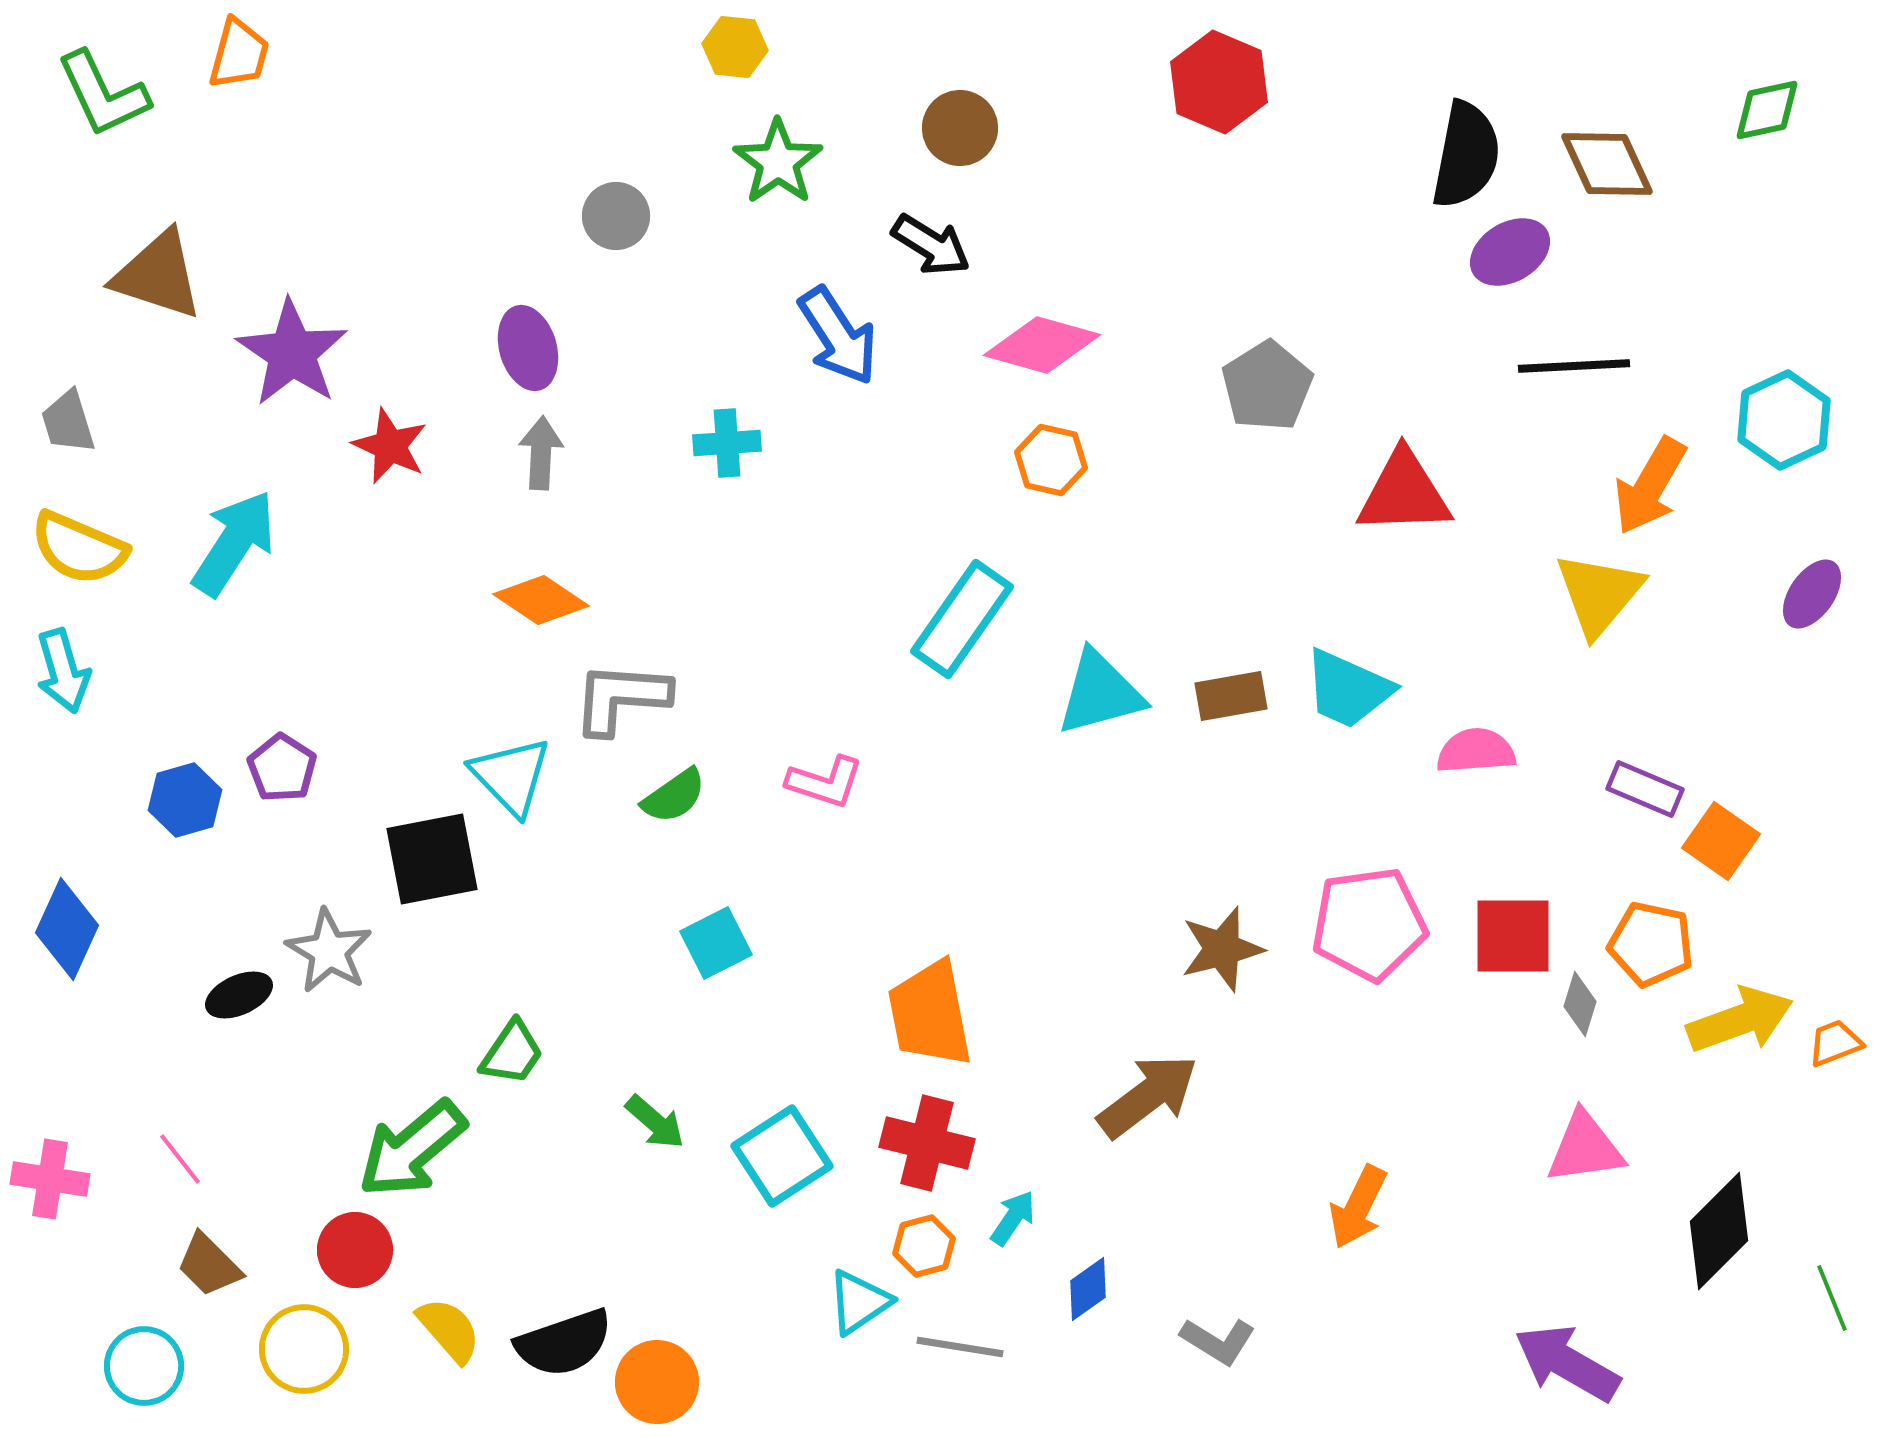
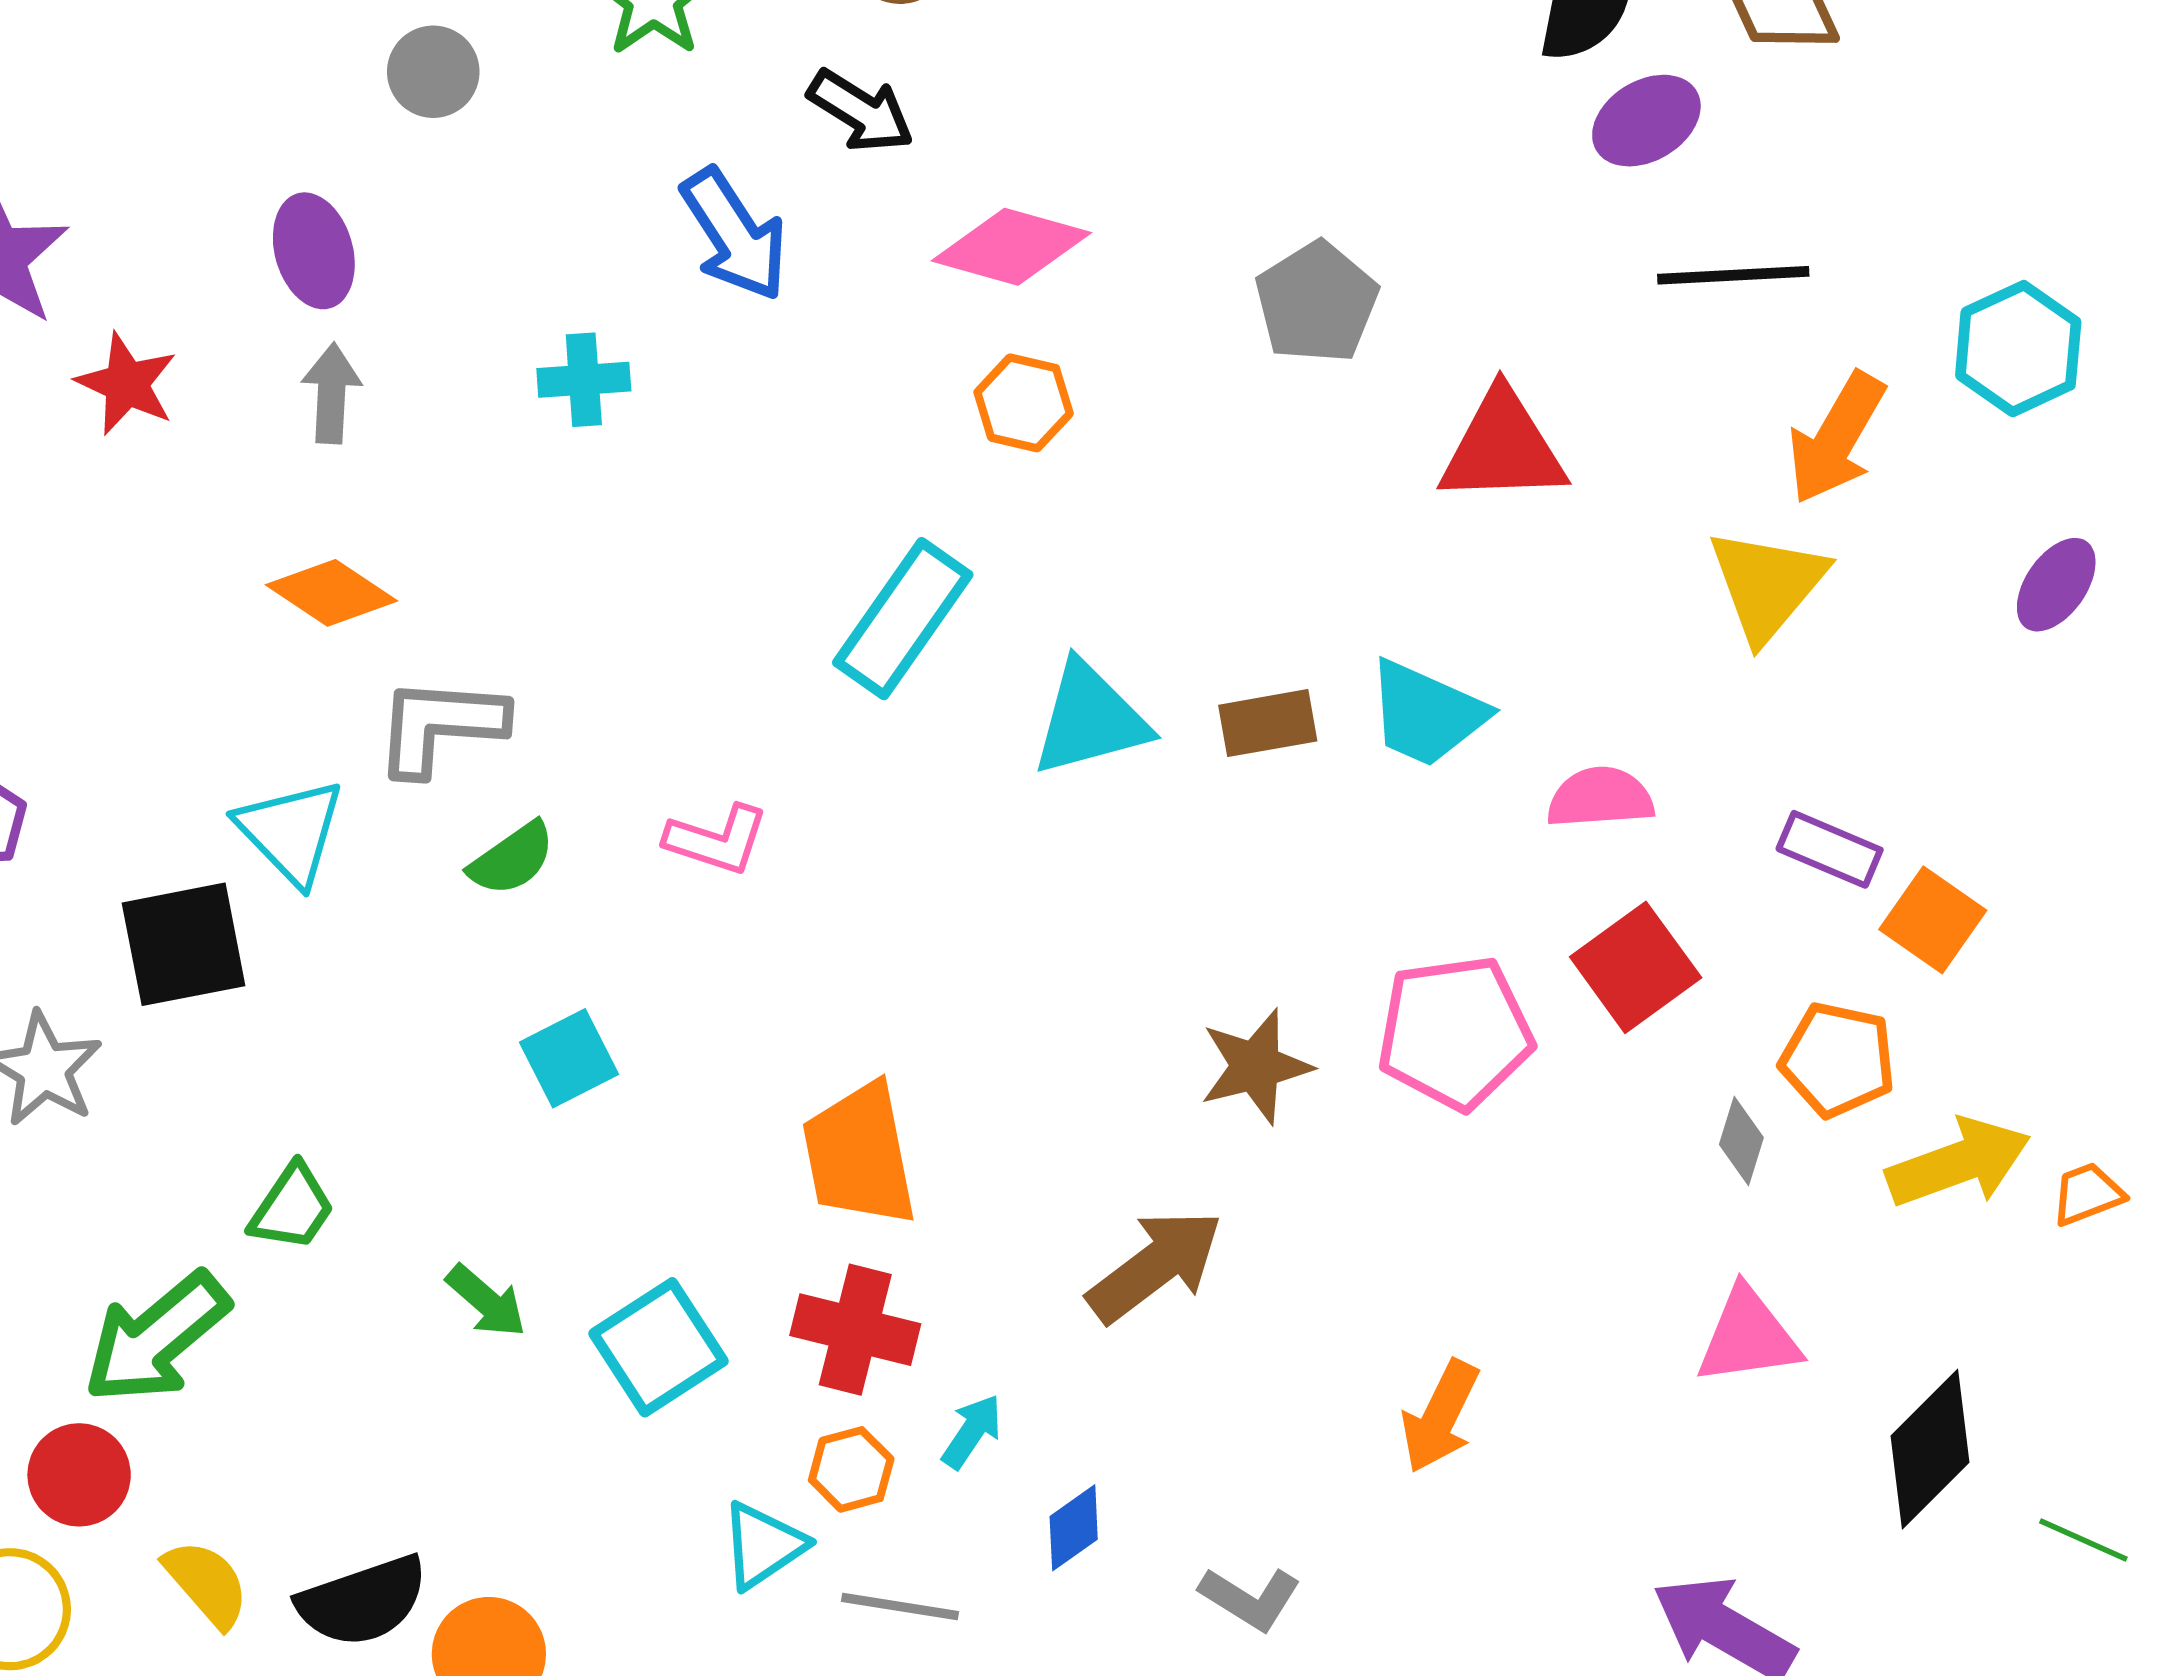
red square: (1513, 936) -> (1636, 967), moved, turned -36
green line: (1832, 1298) -> (2083, 1540), turned -44

